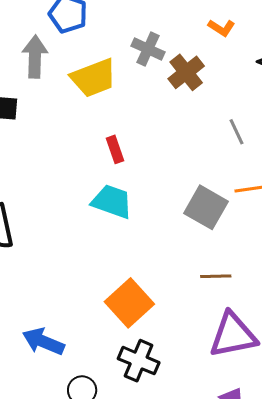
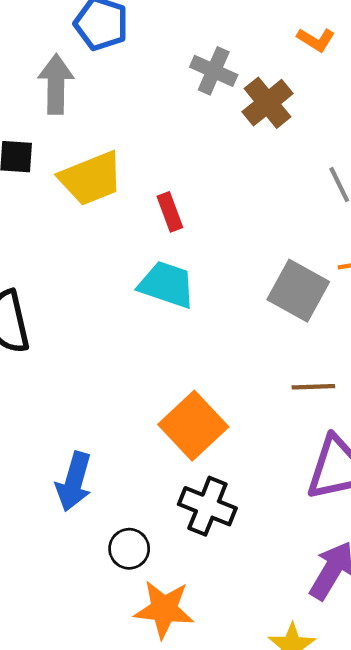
yellow trapezoid: (94, 78) -> (91, 178), moved
blue arrow: (43, 341) -> (74, 482), turned -96

